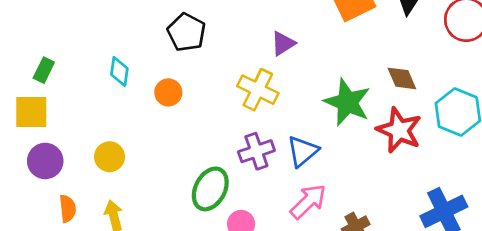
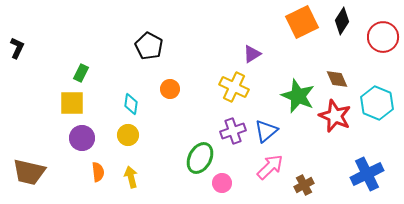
black pentagon: (186, 32) -> (149, 46), moved
cyan diamond: (119, 71) -> (131, 104), moved

